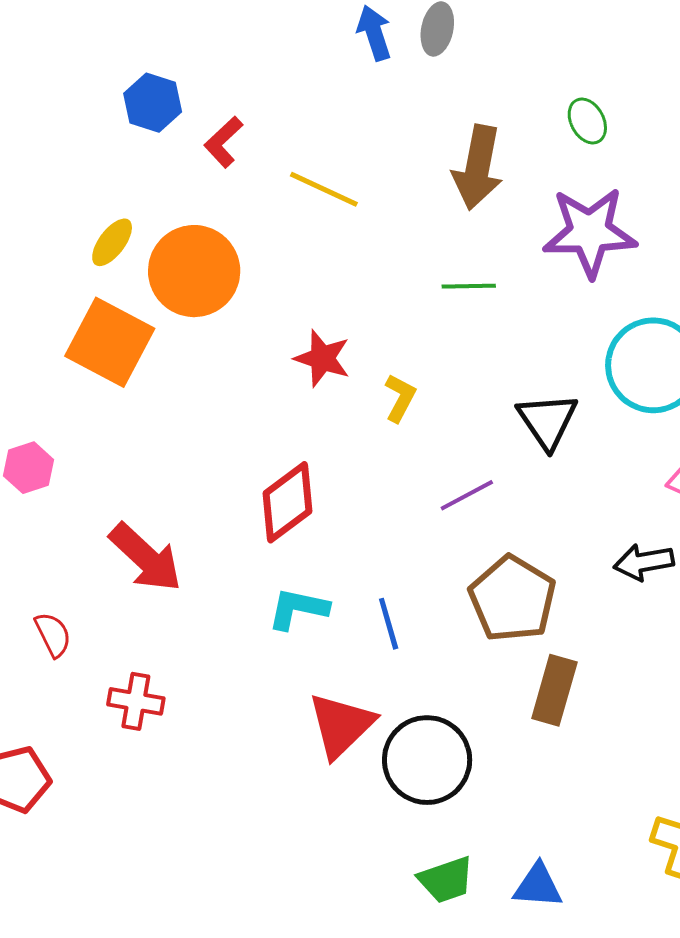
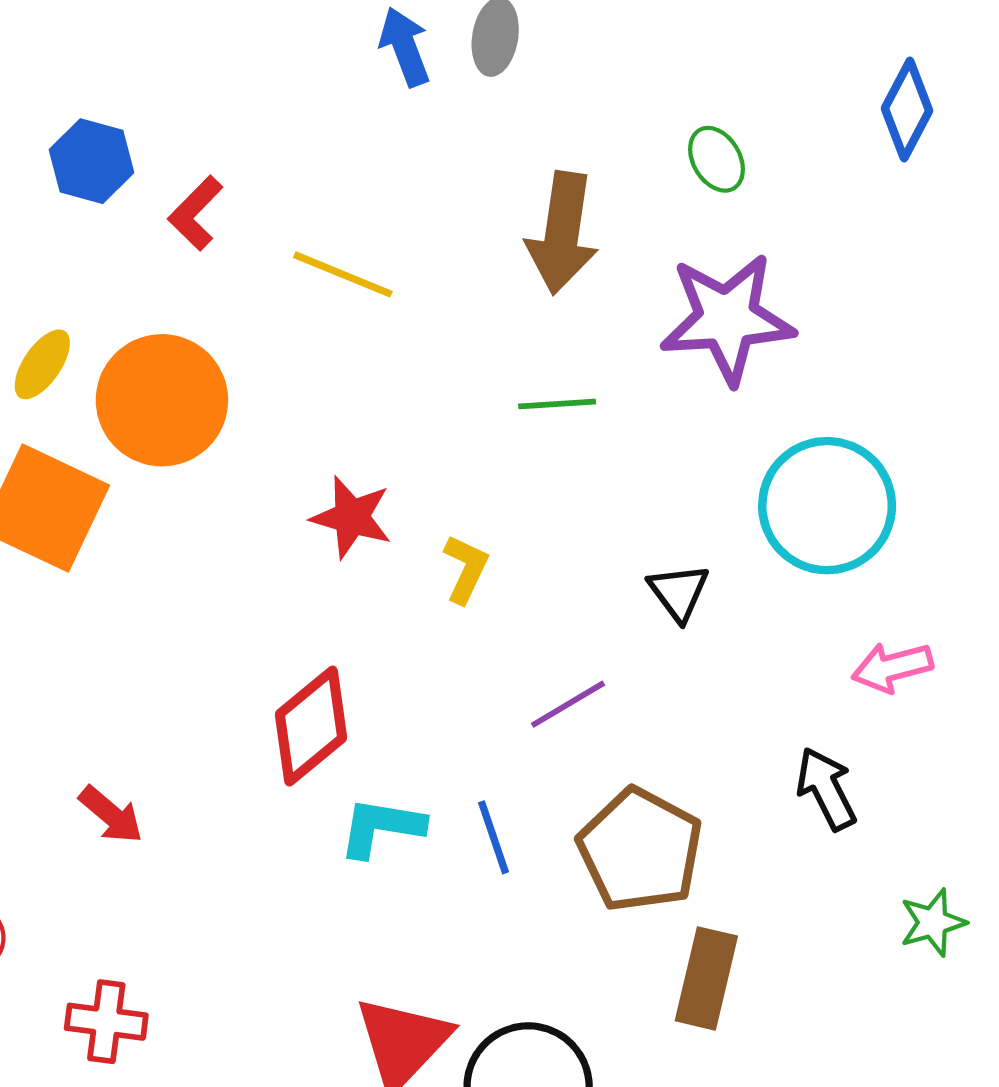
black triangle: (547, 421) -> (679, 592), size x0.7
red arrow: (146, 558) -> (111, 815), size x0.6
black arrow: (644, 562) -> (826, 789), turned 76
cyan L-shape: (298, 609) -> (381, 827), moved
blue line: (389, 624) -> (493, 837), moved

